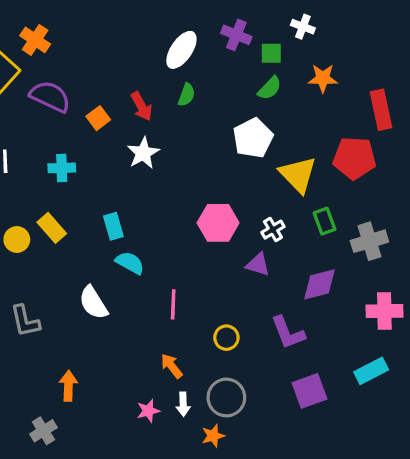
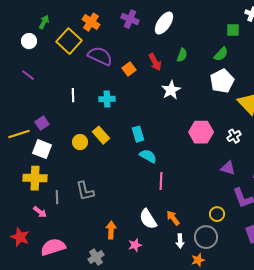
purple cross: (236, 35) -> (130, 19), moved
white ellipse: (181, 50) -> (164, 23), moved
green semicircle: (270, 88) -> (221, 54), moved
white star: (143, 153) -> (171, 90), moved
purple triangle: (258, 264) -> (228, 168), moved
white semicircle: (93, 303) -> (148, 219), moved
pink line: (173, 304) -> (161, 181), moved
yellow circle: (226, 338) -> (217, 214), moved
pink star: (148, 411) -> (135, 245), moved

